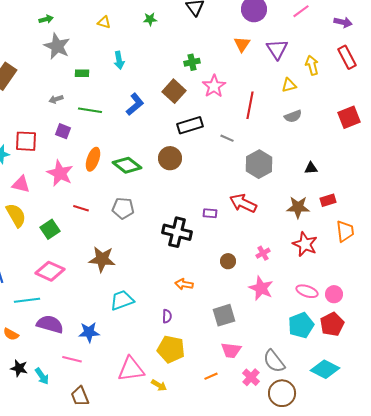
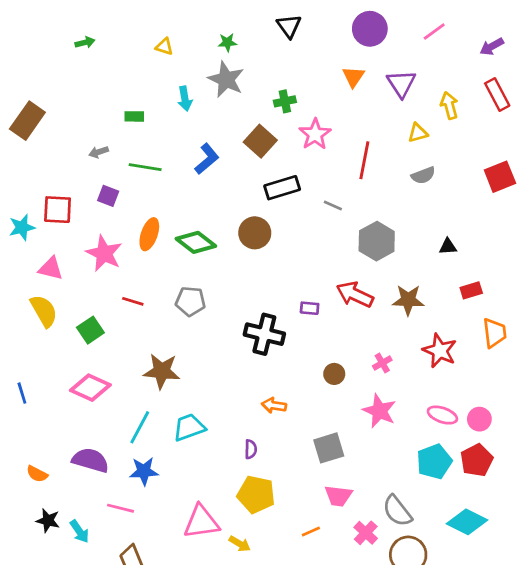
purple arrow: (343, 22) -> (492, 47), turned 138
gray star: (57, 46) -> (226, 79), moved
brown star: (298, 207) -> (408, 300), moved
cyan line: (27, 300) -> (140, 427), moved, turned -55

